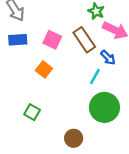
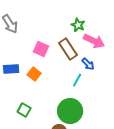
blue rectangle: (18, 40) -> (11, 69), moved
green circle: (104, 107) -> (70, 111), moved

